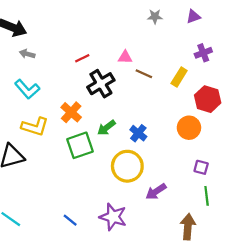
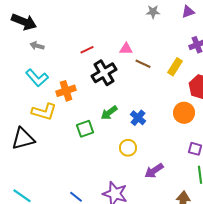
orange cross: (71, 112) -> (66, 91), moved, turned 30
green square: (80, 145) -> (85, 129), size x0.7
yellow circle: (127, 166) -> (128, 148), size x0.6

